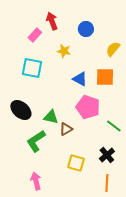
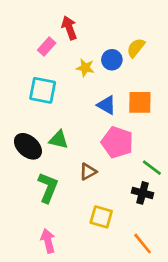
blue circle: (86, 29) -> (112, 60), moved
yellow semicircle: (113, 49) -> (136, 48), moved
green triangle: (51, 117) -> (59, 140), moved
green L-shape: (36, 141) -> (48, 188), turned 145
black cross: (107, 155) -> (143, 193), moved, turned -35
orange line: (107, 183) -> (143, 244), turned -42

